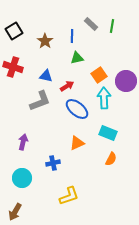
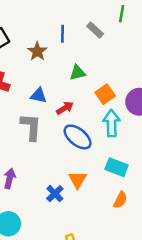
green line: (112, 26) -> (122, 14), moved
blue line: (72, 36) -> (62, 34), moved
gray L-shape: (40, 101) -> (31, 127), turned -65
orange triangle: (77, 143) -> (78, 180), turned -35
blue cross: (53, 163) -> (55, 194), moved, turned -32

